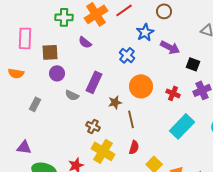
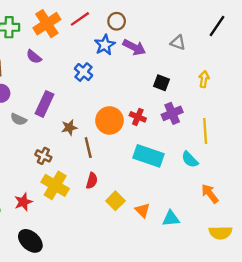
brown circle: (164, 11) -> (117, 21), moved
purple arrow: (170, 47) -> (134, 47), moved
orange circle: (141, 86) -> (109, 120), moved
cyan rectangle: (182, 126) -> (148, 156), turned 65

